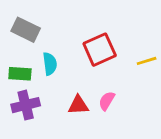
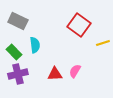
red square: (100, 50) -> (79, 25), moved, turned -30
green rectangle: (20, 74) -> (14, 52), turned 42

